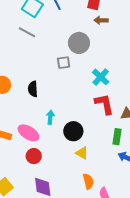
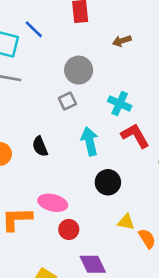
brown arrow: (101, 20) -> (122, 41), moved
cyan arrow: (50, 117) -> (90, 141), moved, size x1.5
yellow triangle: (82, 153) -> (126, 222), moved

